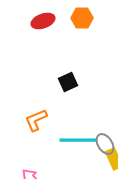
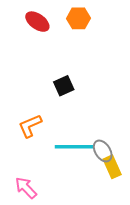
red ellipse: (43, 21) -> (37, 22), turned 55

